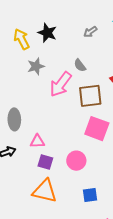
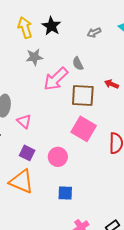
pink triangle: (37, 141) -> (24, 121), moved, turned 35

